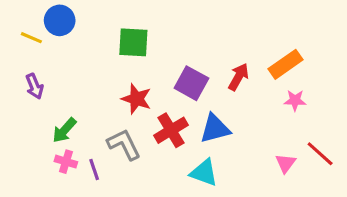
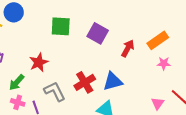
purple square: (191, 83) -> (98, 33), moved
red star: (137, 99) -> (39, 62), moved, turned 30

